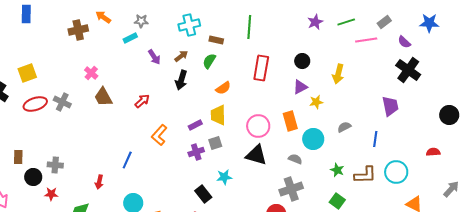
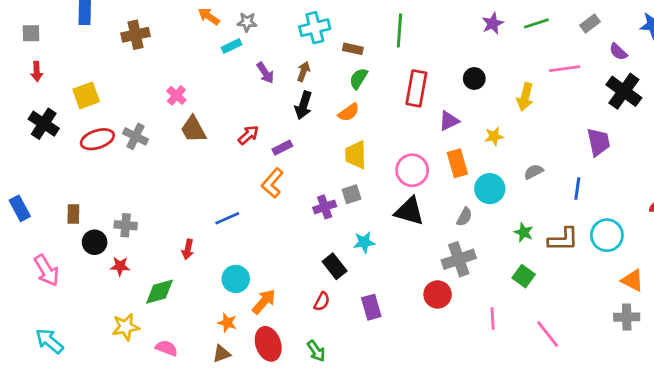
orange arrow: (103, 17) -> (209, 16), moved
brown cross: (78, 30) -> (136, 35), moved
pink line: (366, 40) -> (565, 69), moved
brown arrow: (181, 56) -> (303, 71), turned -32
green semicircle: (209, 61) -> (359, 79), moved
purple triangle: (300, 87) -> (449, 121), moved
orange semicircle: (223, 88) -> (349, 112), moved
purple rectangle: (195, 125) -> (282, 148), moved
gray semicircle: (295, 159) -> (464, 217), turned 96
blue line: (127, 160) -> (227, 218), turned 42

